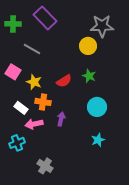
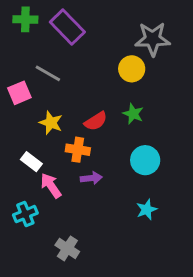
green cross: (13, 24) -> (25, 19), moved
pink square: (13, 72) -> (19, 93), moved, turned 35
orange cross: (43, 102) -> (78, 150), moved
purple arrow: (61, 119) -> (91, 178), turned 72
pink arrow: (34, 124) -> (51, 186), turned 66

